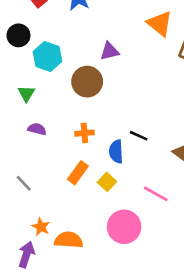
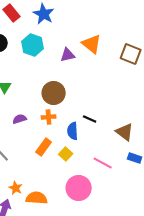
orange triangle: (160, 23) -> (92, 44), moved
cyan hexagon: (48, 56) -> (33, 45), moved
brown circle: (87, 82) -> (54, 93), moved
purple semicircle: (37, 129) -> (20, 119), moved, turned -32

